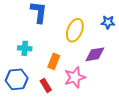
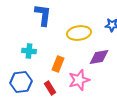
yellow ellipse: (75, 30) -> (79, 33), turned 60

